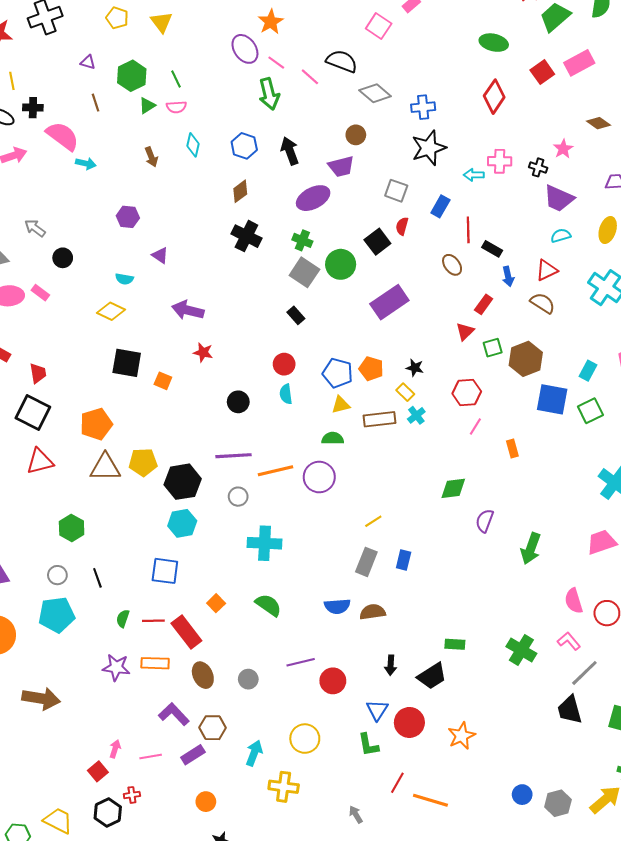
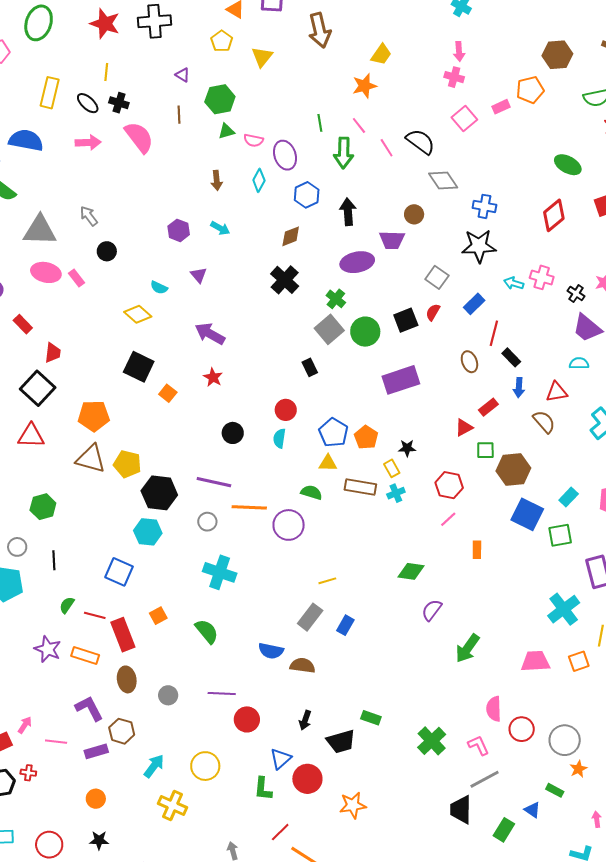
purple ellipse: (245, 49) -> (285, 155), moved
green line: (176, 79) -> (320, 123), moved
cyan arrow: (86, 163) -> (220, 228), moved
black star: (415, 368) -> (407, 448), turned -30

